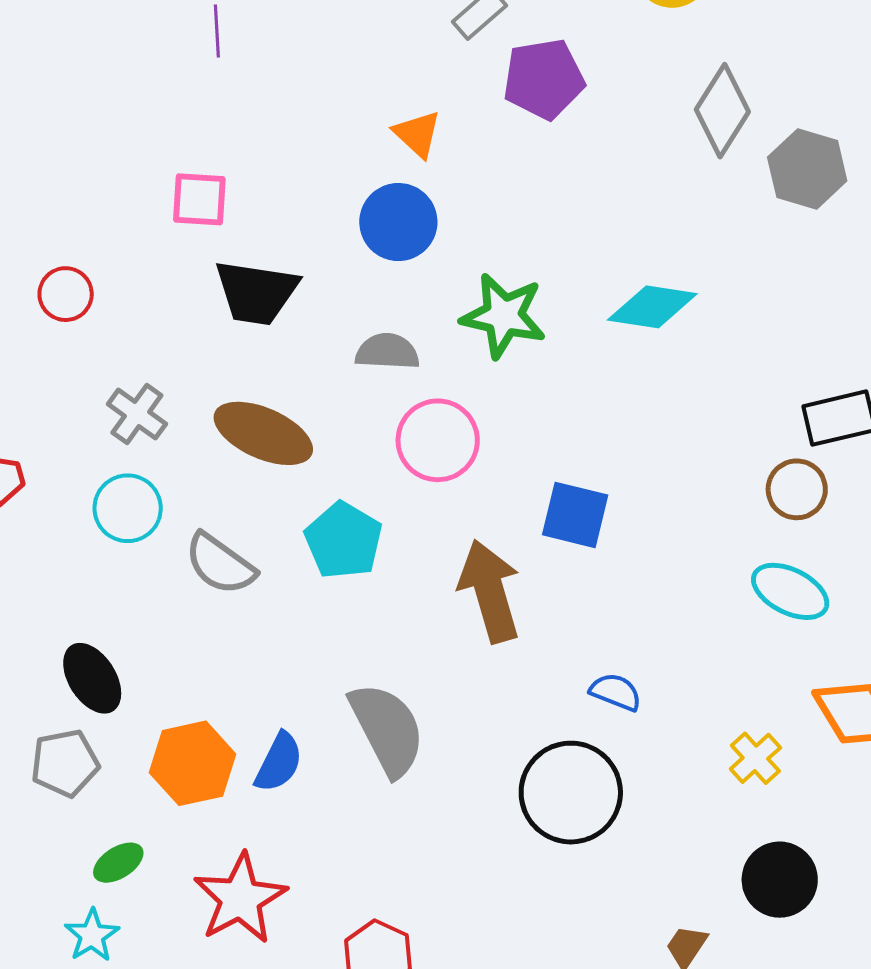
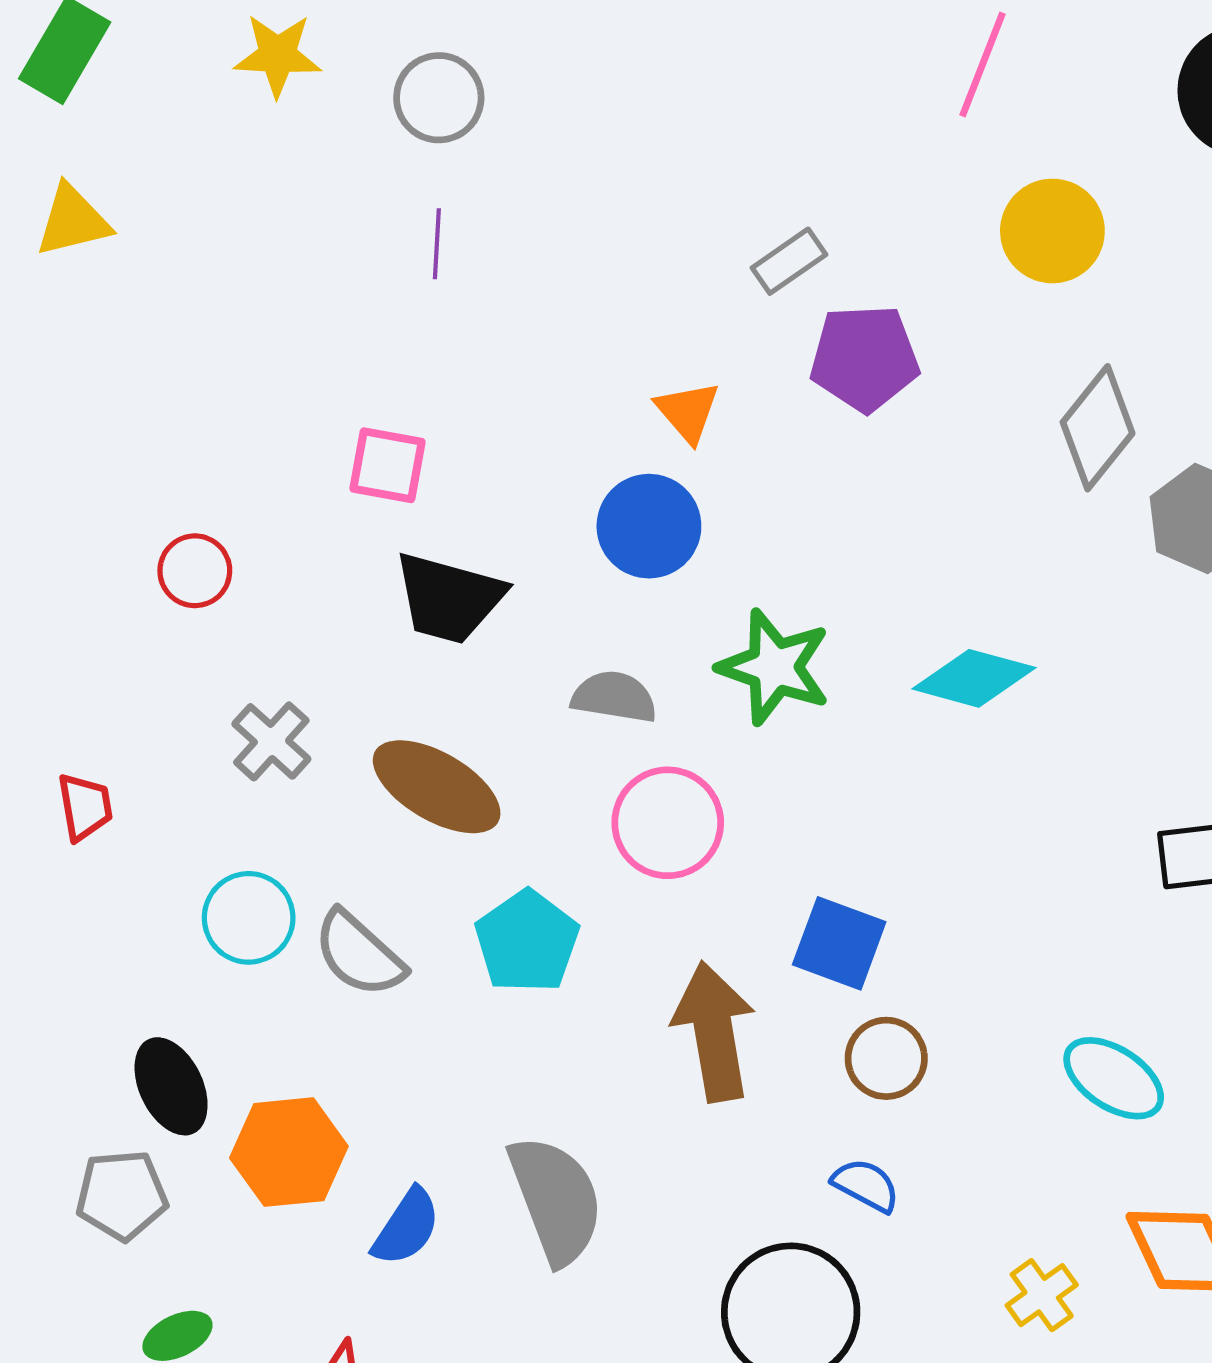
brown circle: (797, 489) -> (886, 1058), moved
cyan circle: (128, 508) -> (249, 918), moved
orange hexagon: (192, 763) -> (289, 1152), moved

